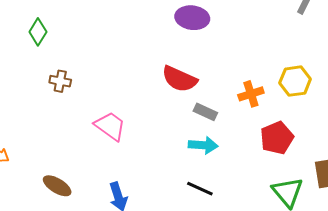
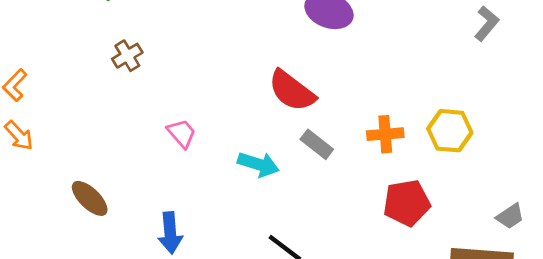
brown cross: (60, 81) -> (127, 56), turned 35
pink trapezoid: (110, 126) -> (182, 133), size x0.7
cyan arrow: (203, 145) -> (258, 164), moved

